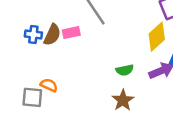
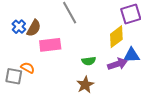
pink rectangle: (71, 33) -> (50, 45), moved, size x1.5
blue cross: (33, 34) -> (19, 27), turned 32

